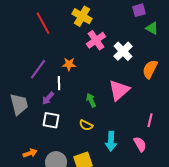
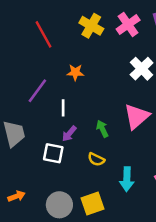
pink cross: (96, 40) -> (128, 25), moved
orange star: (69, 64) -> (75, 72), moved
purple arrow: (48, 98) -> (69, 134), moved
orange arrow: (30, 153) -> (16, 196), moved

